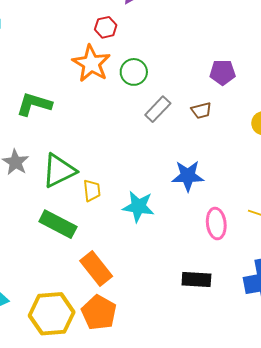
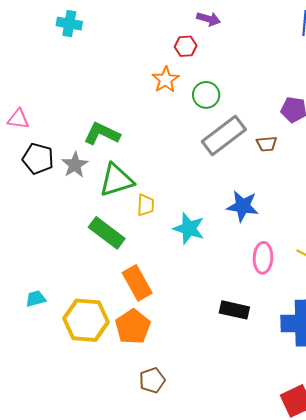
orange star: (91, 63) -> (166, 80), size x0.7
green L-shape: (34, 104) -> (102, 134), moved
gray rectangle: (158, 109) -> (224, 135), size x1.6

